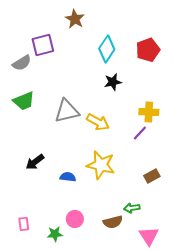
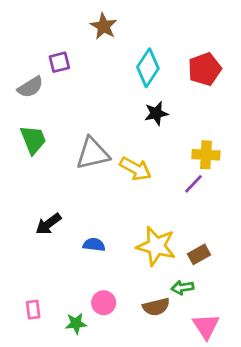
purple square: (43, 45) -> (59, 62), size x0.7
green trapezoid: (24, 101) -> (33, 140), turned -90
yellow star: (101, 165) -> (156, 246), moved
brown rectangle: (152, 176) -> (199, 254), moved

